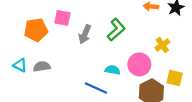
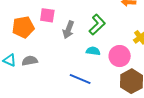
cyan semicircle: (112, 70) -> (93, 51), moved

